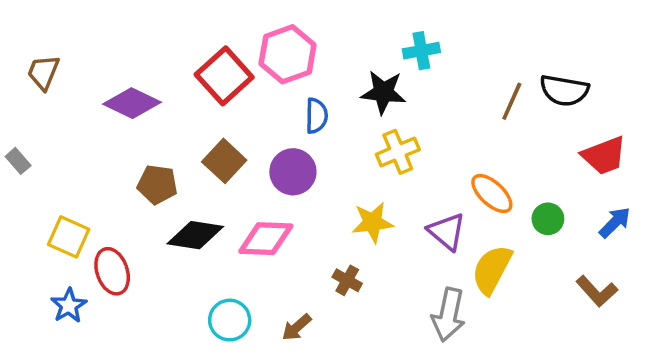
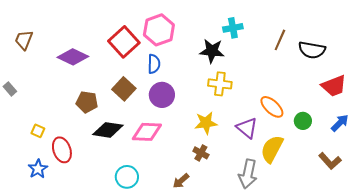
brown line: (512, 101) -> (280, 40), moved
blue semicircle: (316, 116) -> (154, 64), moved
yellow cross: (398, 152) -> (220, 84), turned 30
yellow square: (69, 237) -> (38, 131), size x0.6
brown cross: (347, 280) -> (201, 153), moved
brown arrow: (297, 327) -> (181, 181), moved

